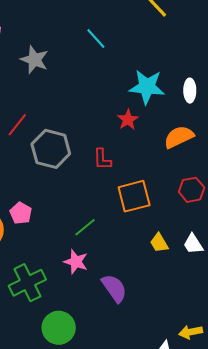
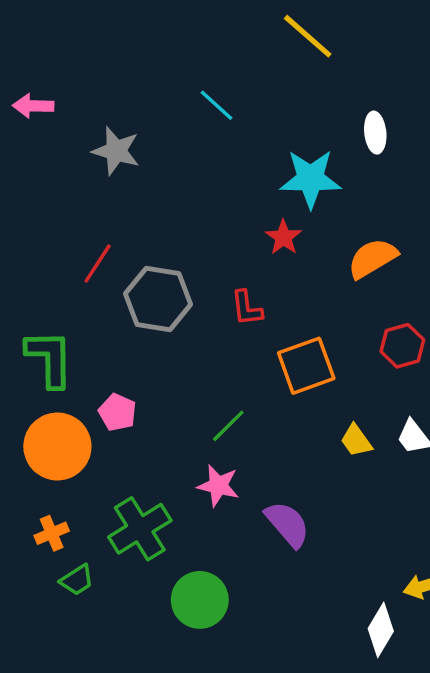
white ellipse: (190, 91) -> (375, 133), moved

